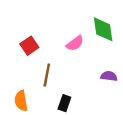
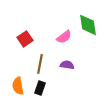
purple semicircle: (109, 76) -> (67, 65), moved
black rectangle: (64, 103) -> (40, 88), moved

